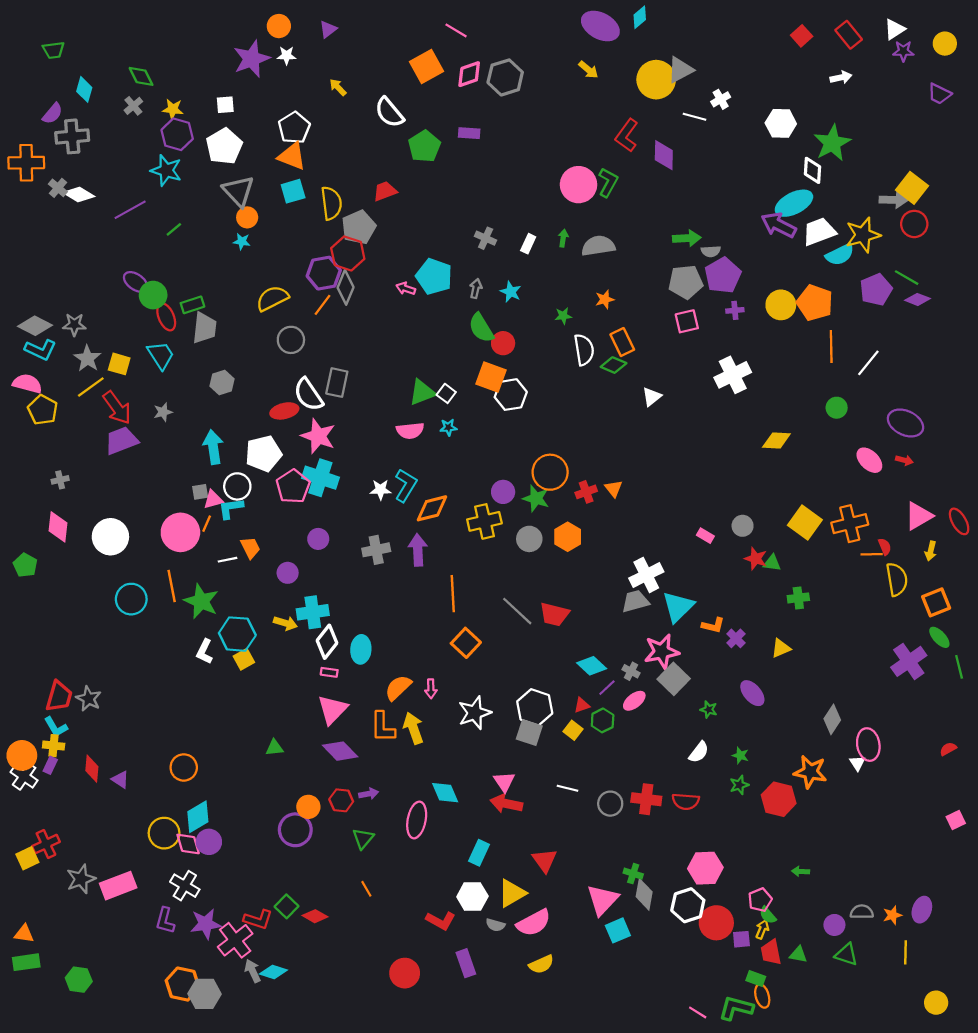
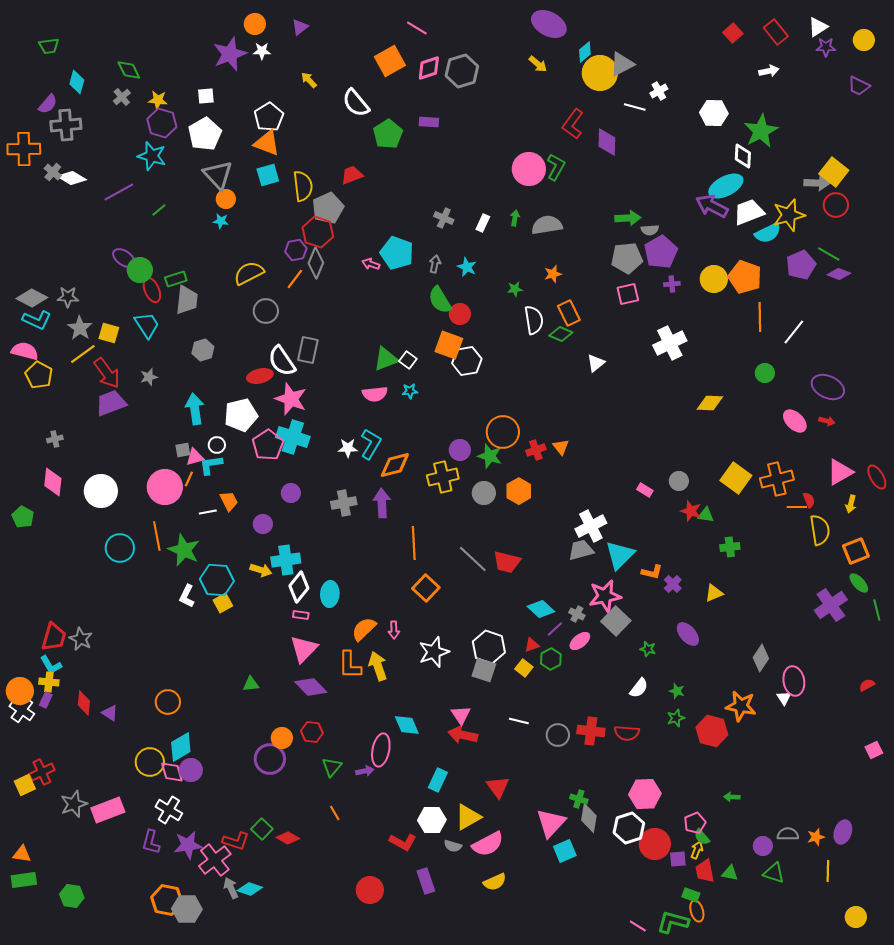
cyan diamond: (640, 17) -> (585, 52), moved
purple hexagon: (324, 273) -> (296, 250), size x0.7
white circle: (237, 486) -> (217, 445), size x0.7
purple arrow: (369, 794) -> (365, 771), moved

